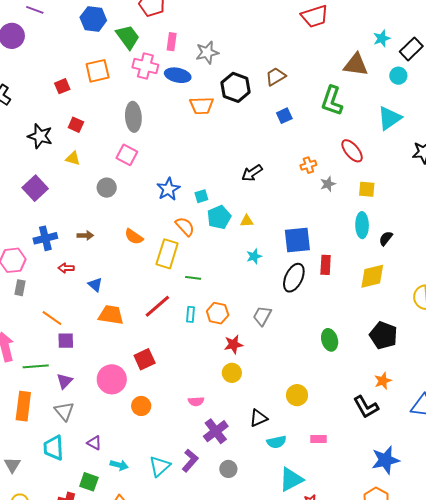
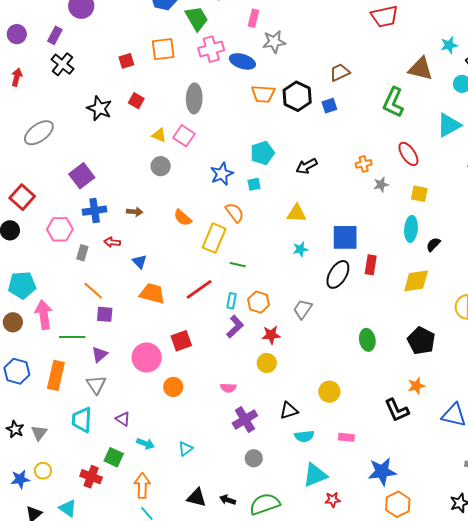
pink rectangle: (172, 42) -> (254, 18), moved
pink cross: (145, 66) -> (211, 49), turned -35
black hexagon: (236, 87) -> (297, 96), moved
blue square: (284, 116) -> (329, 106), moved
yellow triangle: (73, 158) -> (159, 135), moved
purple square: (35, 188) -> (82, 176), moved
cyan pentagon: (219, 217) -> (262, 153), moved
yellow triangle: (247, 221) -> (297, 213), size x1.5
gray rectangle: (20, 288) -> (82, 253), moved
purple L-shape: (190, 460) -> (235, 327), moved
blue star: (385, 460) -> (382, 472), moved
cyan triangle: (160, 466) -> (186, 449), size x0.7

